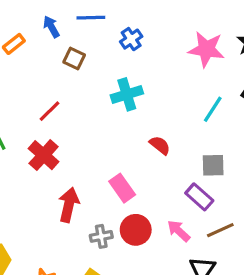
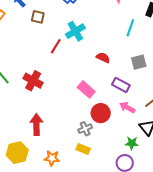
red line: (49, 111) -> (56, 46), moved
purple rectangle: (199, 197) -> (121, 85), moved
red arrow: (69, 205) -> (36, 125), moved
gray cross: (101, 236) -> (85, 129), moved

